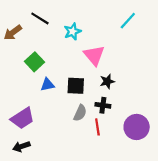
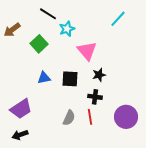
black line: (40, 18) -> (48, 14), moved
green square: (34, 62) -> (39, 44), moved
gray semicircle: (80, 113) -> (69, 118), moved

